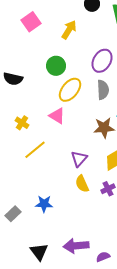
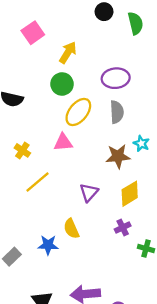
yellow arrow: (69, 30) -> (68, 53), moved
purple ellipse: (102, 61) -> (116, 78), turned 55
pink triangle: (57, 116) -> (63, 142), turned -36
yellow semicircle: (82, 184) -> (71, 229), moved

